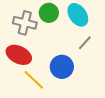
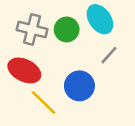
green circle: (49, 13) -> (67, 29), moved

